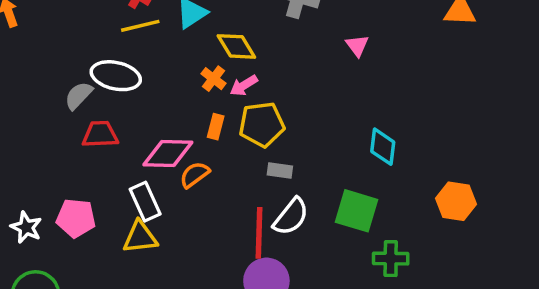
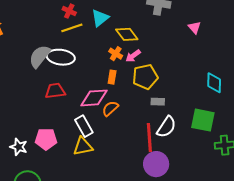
gray semicircle: (79, 96) -> (40, 56), moved, size x1.4
orange rectangle: (216, 127) -> (112, 77), moved

